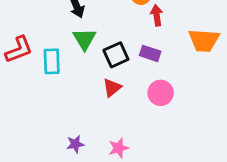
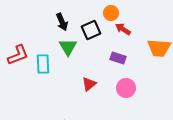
red arrow: (157, 15) -> (123, 29), turned -49
black square: (116, 55) -> (91, 30), moved

